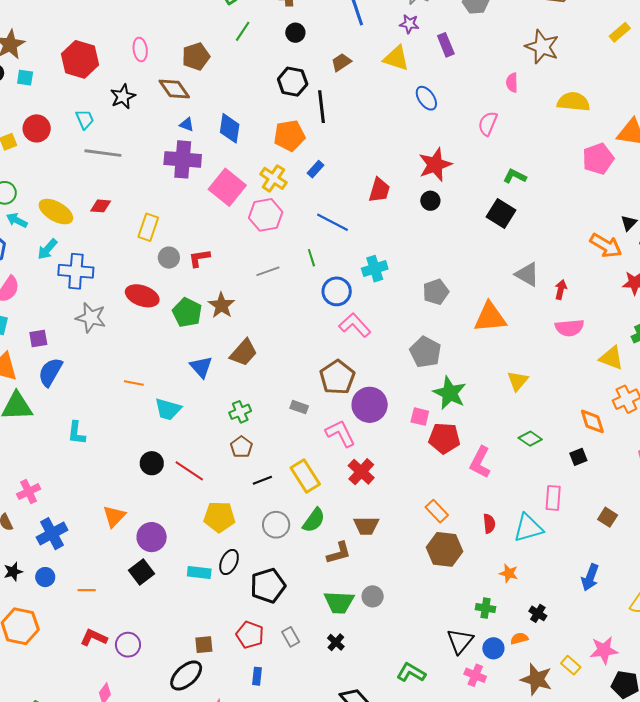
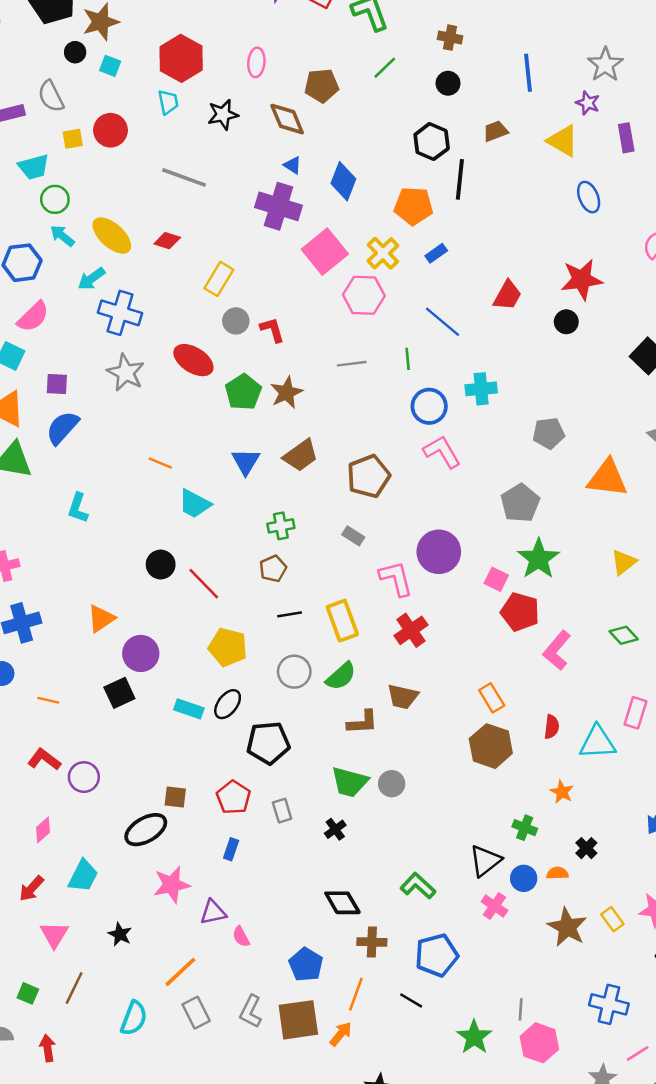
cyan trapezoid: (85, 119) -> (168, 102), moved
red L-shape: (199, 258) -> (272, 330), turned 70
brown pentagon: (337, 377) -> (369, 476), moved

